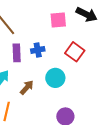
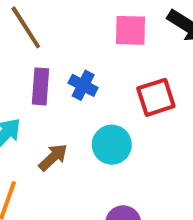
blue cross: (38, 50) -> (83, 85), turned 32
red square: (75, 52) -> (156, 97), turned 30

